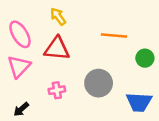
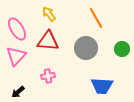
orange line: (114, 36) -> (96, 18), moved, turned 55
gray circle: (99, 83) -> (86, 48), moved
blue trapezoid: (139, 102) -> (102, 86), moved

